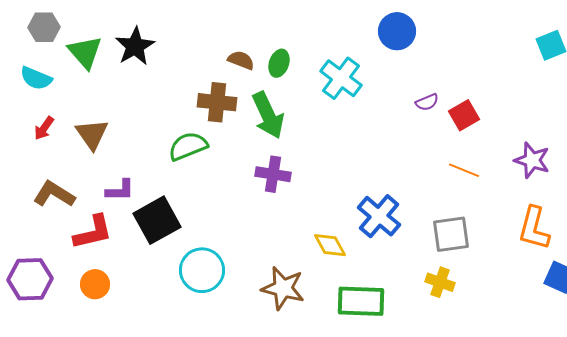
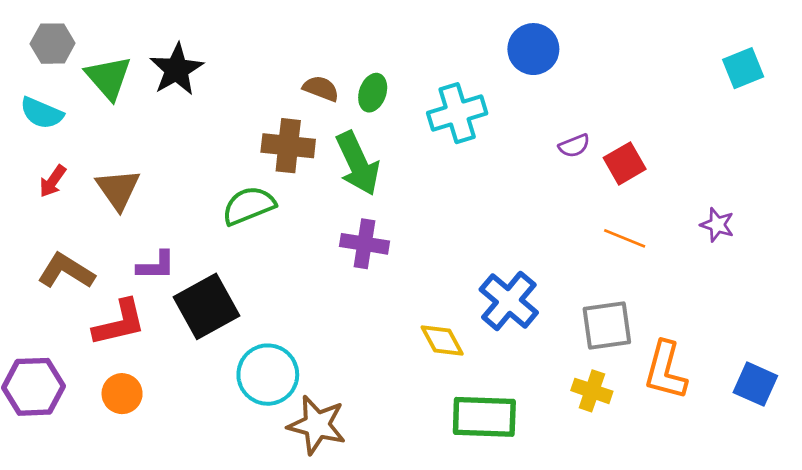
cyan cross: (341, 78) -> (457, 113), turned 36
purple star: (532, 160) -> (717, 225), size x0.7
orange L-shape: (534, 228) -> (665, 370), moved
brown star: (283, 288) -> (317, 425), moved

